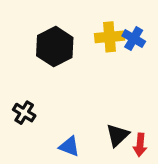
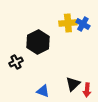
black hexagon: (55, 47) -> (38, 42), moved
black cross: (24, 113) -> (16, 62), moved, turned 32

